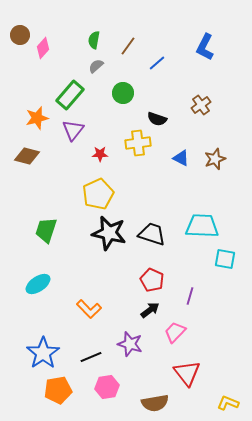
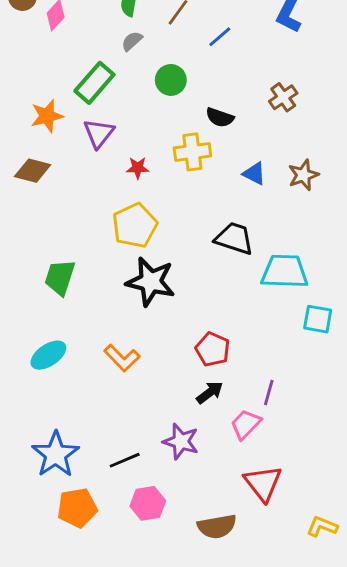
black trapezoid: (152, 234) -> (234, 238), moved
purple line: (190, 296) -> (269, 393), moved
orange L-shape: (89, 309) -> (122, 358), moved

